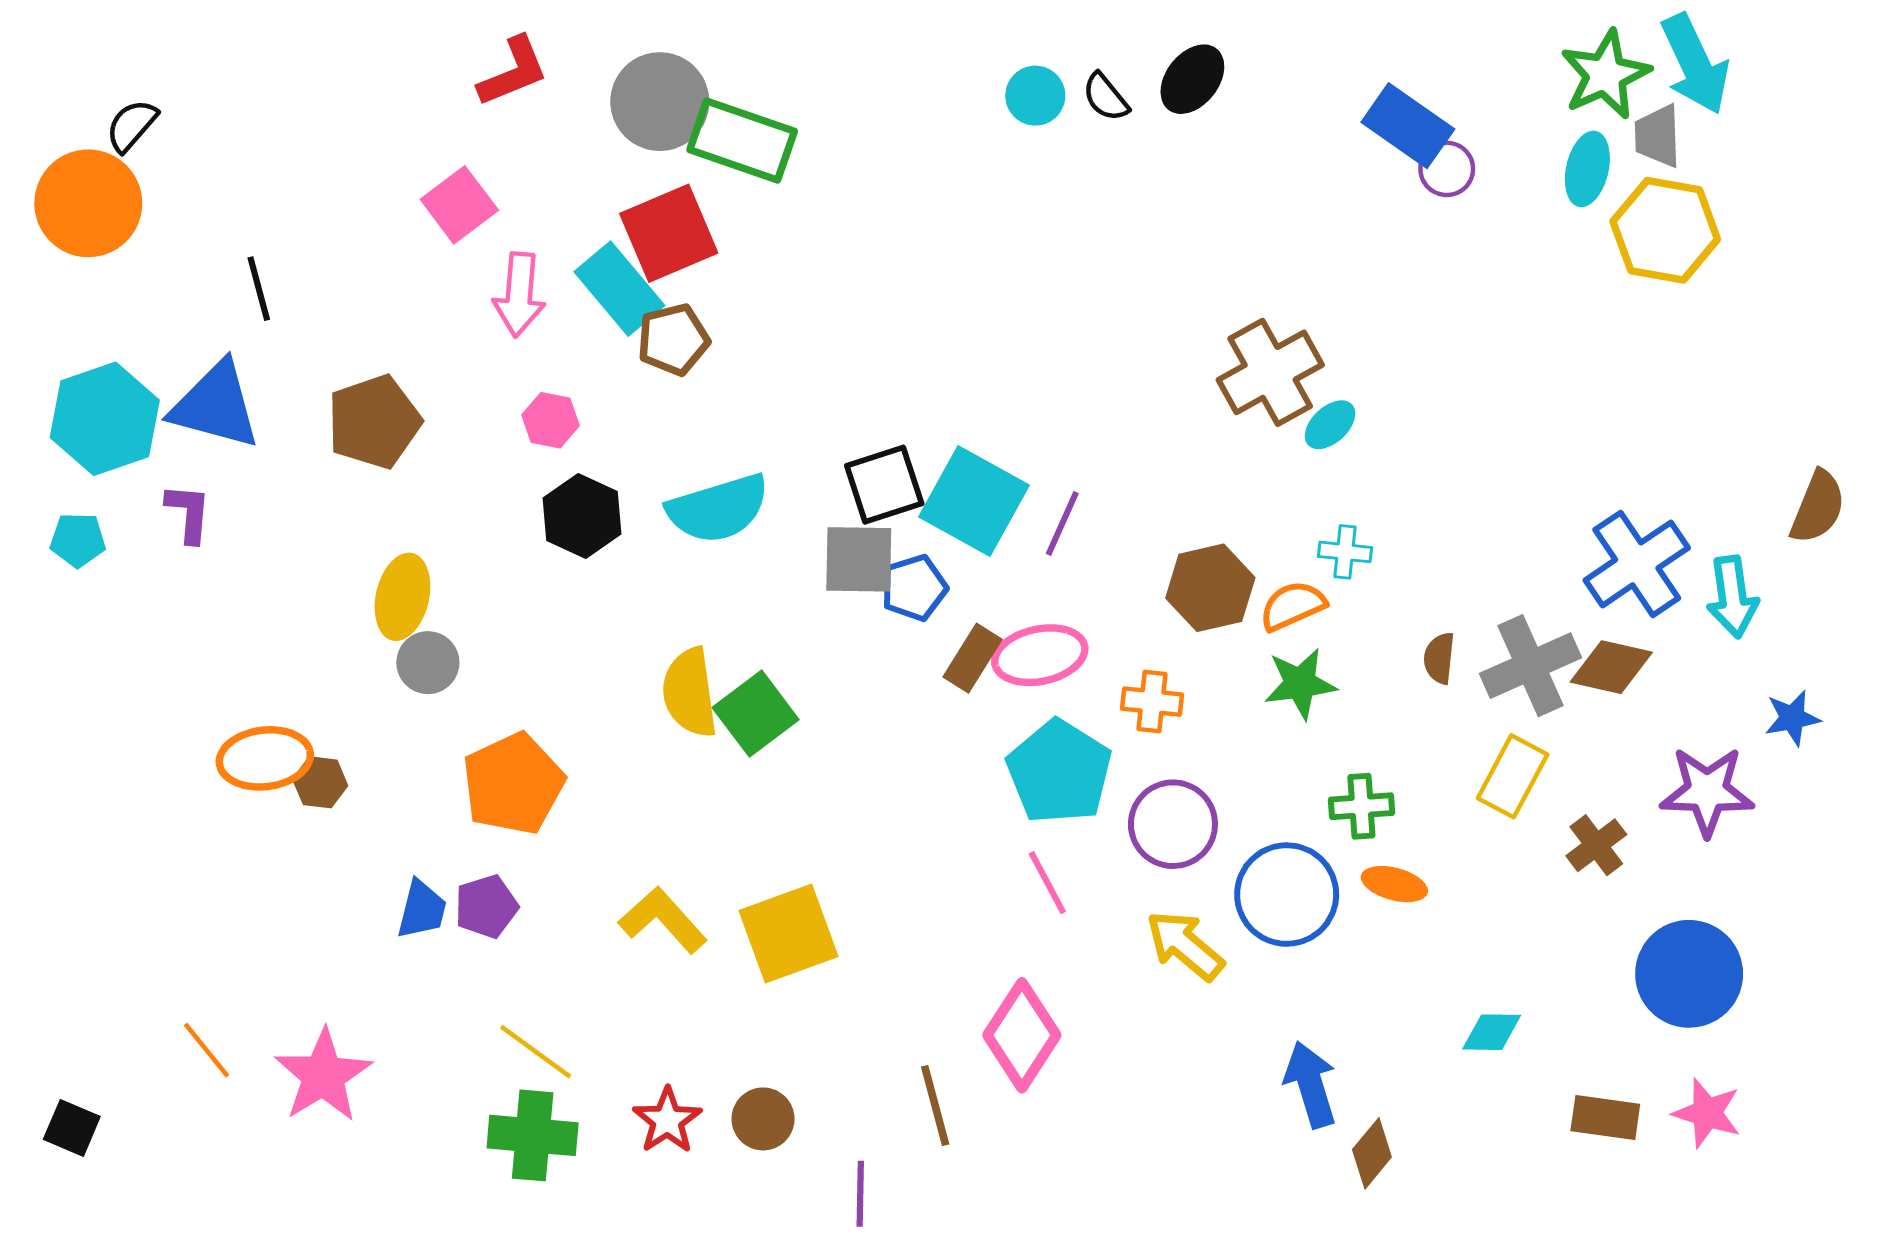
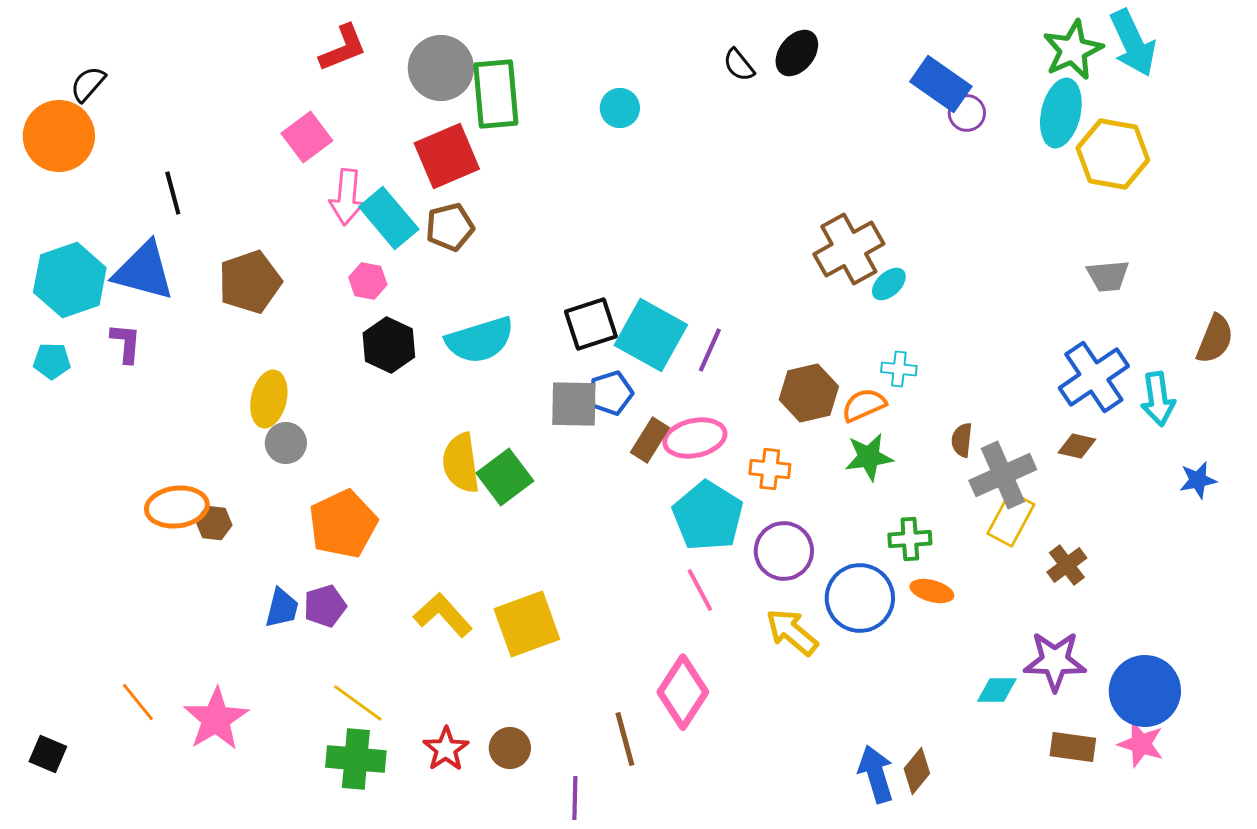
cyan circle: (1035, 96) -> (620, 108), moved
gray trapezoid: (1658, 136) -> (1108, 276), moved, turned -93
green rectangle: (742, 140) -> (496, 94), turned 66
cyan ellipse: (1587, 169) -> (1061, 113), size x1.4
cyan rectangle: (619, 289) -> (389, 218), moved
gray square: (859, 559) -> (574, 404), moved
gray cross: (1531, 666) -> (1003, 475), moved
brown diamond: (1611, 667) -> (1077, 446), size x0.7
purple star: (1707, 791) -> (1055, 661), moved
blue circle: (1689, 974) -> (1145, 691), moved
blue arrow: (1311, 1085) -> (876, 774), moved

